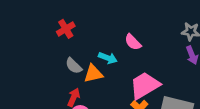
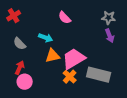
pink semicircle: (133, 42) -> (65, 18), moved
orange triangle: (93, 74) -> (53, 56), moved

